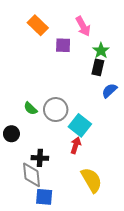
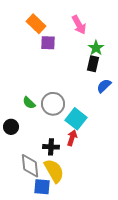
purple square: (63, 45) -> (48, 43), moved
black cross: (40, 158) -> (51, 147), moved
yellow semicircle: (91, 180) -> (54, 171), moved

